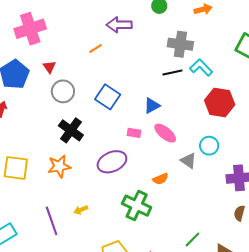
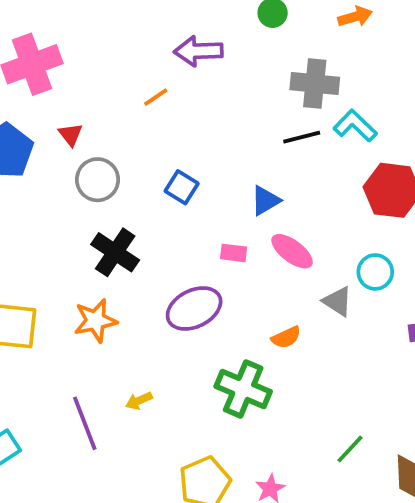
blue square: (108, 97) -> (182, 187), size x0.7

